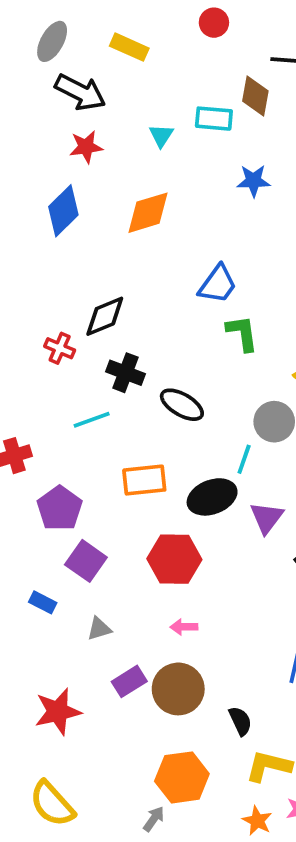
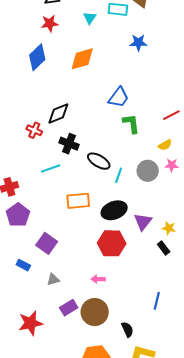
cyan line: (244, 459) -> (119, 175), moved
purple pentagon: (60, 508) -> (18, 215), moved
red hexagon: (174, 559) -> (112, 243), moved

